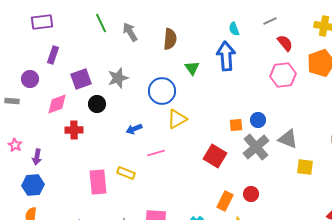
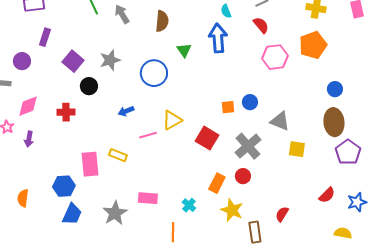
red semicircle: (285, 43) -> (261, 25), moved
purple square: (81, 79) -> (73, 61), turned -30
pink diamond: (57, 104) -> (28, 106), moved
yellow triangle: (177, 119) -> (172, 120), moved
gray cross: (256, 147) -> (248, 146), moved
blue hexagon: (33, 185) -> (64, 186), moved

